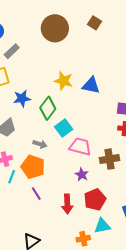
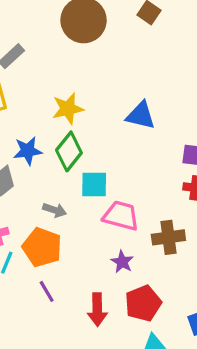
yellow star: (63, 81) -> (68, 109), moved, turned -30
blue star: (22, 98) -> (28, 151), moved
cyan square: (64, 128) -> (94, 184), turned 36

